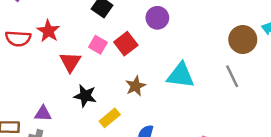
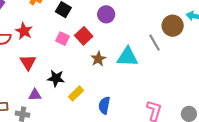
red triangle: (70, 62) -> (28, 62), moved
gray line: (232, 76) -> (154, 43), moved
brown star: (136, 86) -> (98, 59), moved
purple triangle: (43, 113) -> (35, 95), moved

